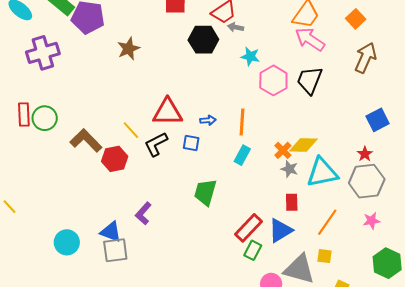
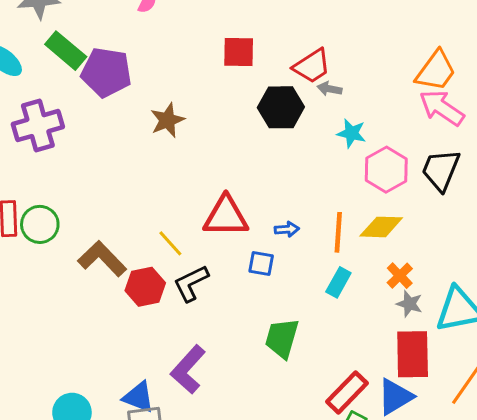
black L-shape: (156, 144) -> (191, 283), moved
yellow diamond: (303, 145) -> (381, 227), moved
red rectangle: (292, 202) -> (413, 354), size x1.8
purple L-shape: (143, 213) -> (188, 369), size x1.4

